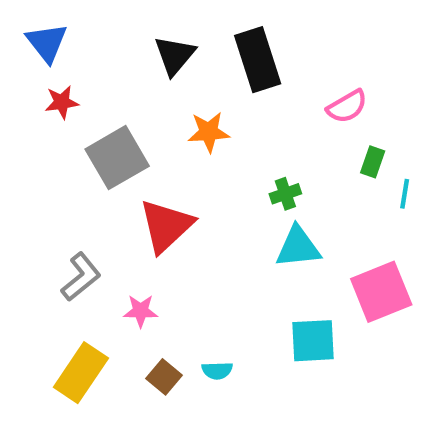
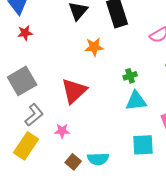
gray square: (117, 158) -> (22, 81), moved
cyan semicircle: (217, 371) -> (98, 159), size x1.5
yellow rectangle: (81, 373) -> (26, 146), moved

